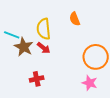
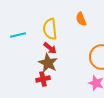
cyan line: (12, 35) -> (18, 35), turned -35
brown star: (24, 47) -> (48, 63), moved

